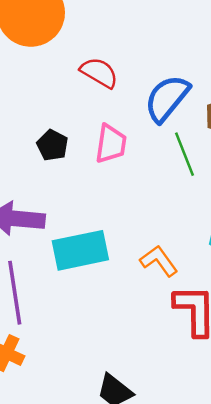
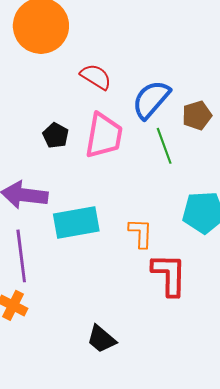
pink trapezoid: (111, 144) -> (104, 136), size x1.4
orange L-shape: (159, 261) -> (141, 233), turned 36

